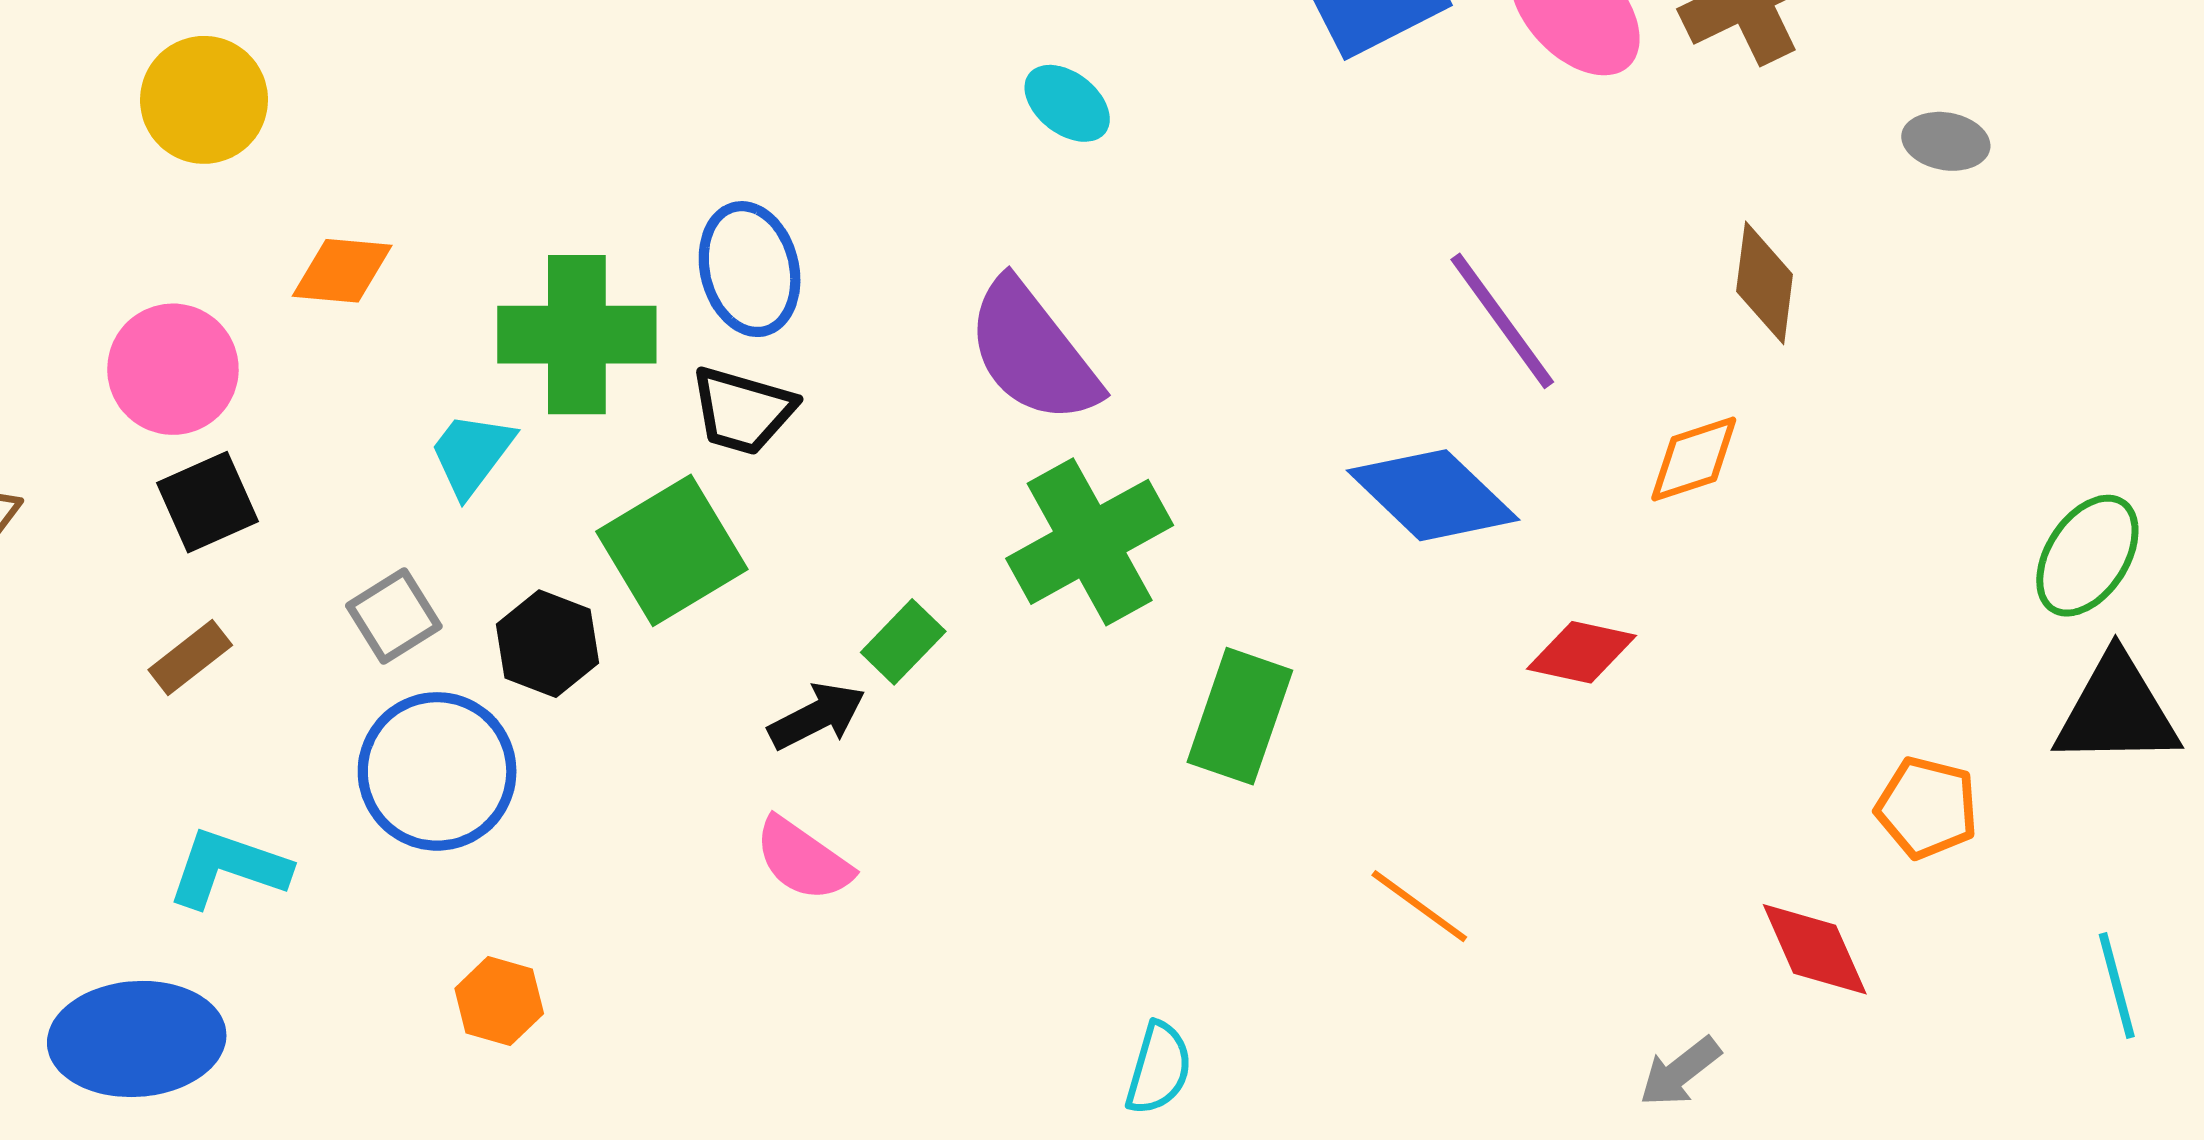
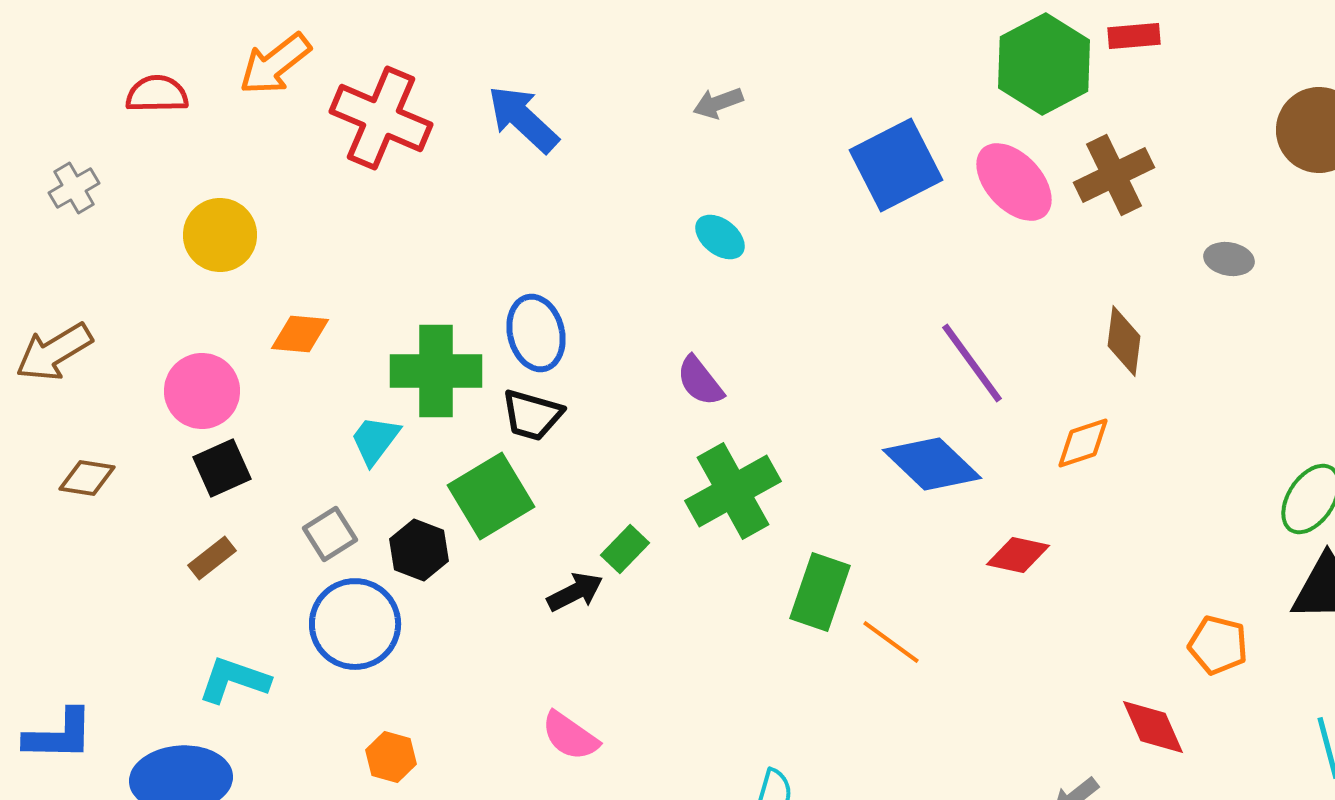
purple semicircle: (1033, 352) -> (700, 381), size x0.6
pink semicircle: (803, 859) -> (570, 736), moved
orange line: (1419, 906) -> (891, 642), moved

